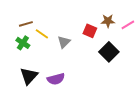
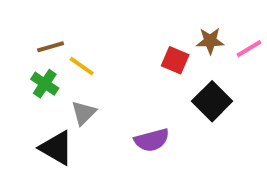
gray triangle: (64, 42) -> (84, 113), moved
black triangle: (29, 76) -> (56, 148), turned -42
purple semicircle: (56, 79) -> (152, 140), moved

